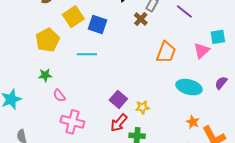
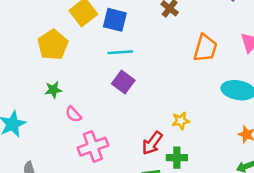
cyan line: (87, 54) -> (120, 52), moved
purple square: (118, 99) -> (123, 82), moved
pink cross: (72, 122) -> (93, 147), turned -30

